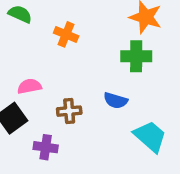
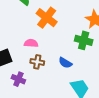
orange cross: (66, 34) -> (47, 18), size x1.5
pink semicircle: (29, 86) -> (31, 43), moved

